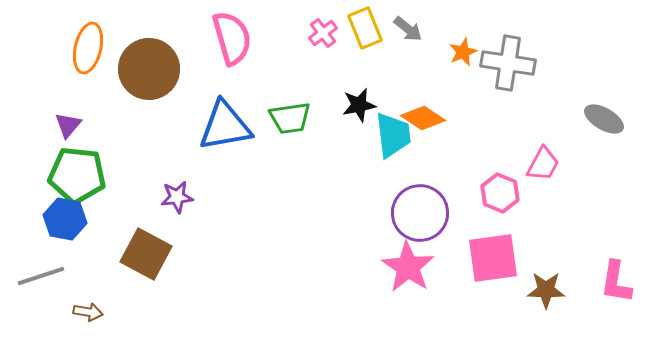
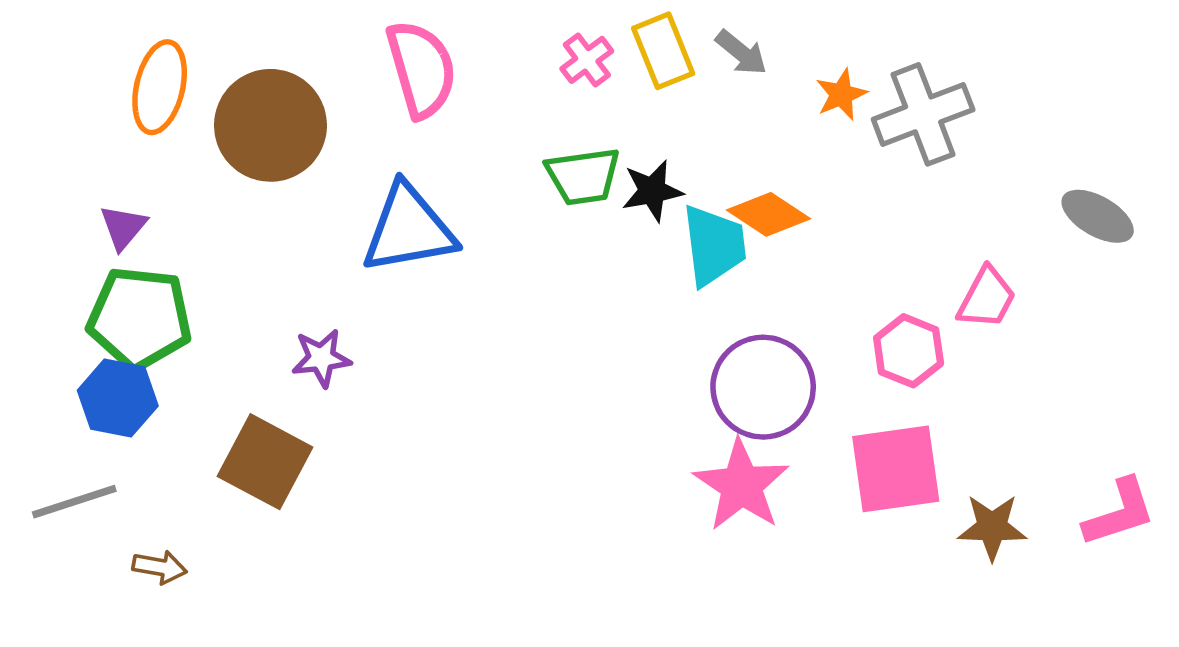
gray cross: (508, 63) -> (923, 114), turned -30
green trapezoid: (290, 118) -> (583, 176), moved
pink L-shape: (616, 282) -> (1119, 513), turned -117

